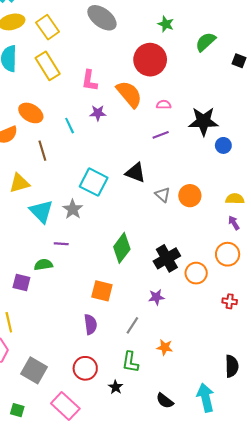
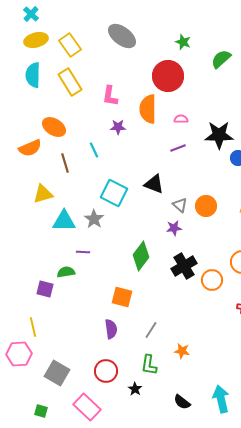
orange semicircle: (129, 94) -> (148, 109), turned -140
cyan line: (70, 126) -> (94, 150), moved
cyan triangle: (41, 211) -> (64, 221), turned -45
purple star: (156, 297) -> (174, 228), moved

